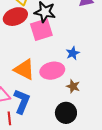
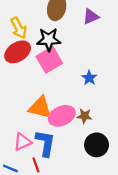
pink ellipse: (52, 71) -> (62, 116), moved
brown star: (73, 86) -> (84, 116), moved

